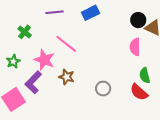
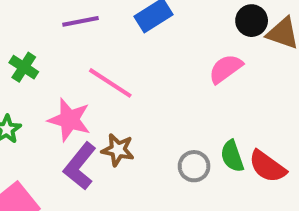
pink semicircle: (135, 47) -> (226, 69), moved, turned 60
green semicircle: (145, 75) -> (232, 156), moved
purple L-shape: (33, 82) -> (80, 166), moved

